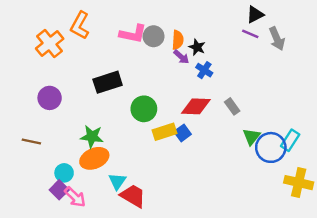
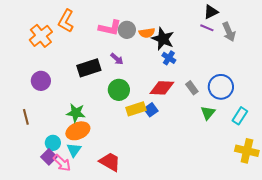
orange semicircle: (178, 40) -> (147, 33), turned 77
black star: (197, 47) -> (163, 39), size x1.6
purple arrow: (181, 57) -> (117, 59), moved
brown line: (31, 141) -> (26, 117), turned 63
blue circle: (271, 147) -> (221, 87), moved
cyan triangle: (117, 181) -> (74, 150), moved

